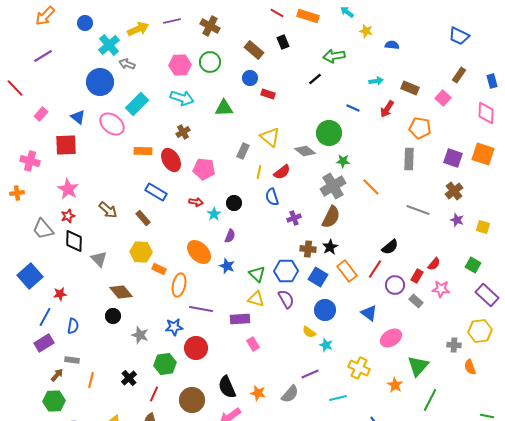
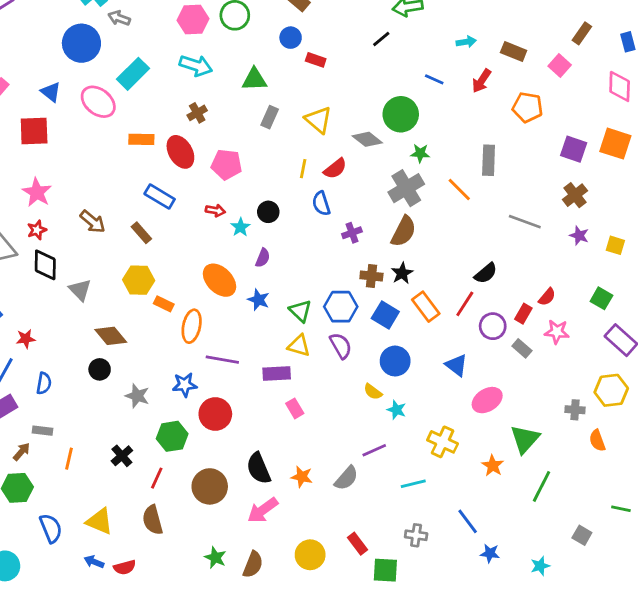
gray rectangle: (243, 151) -> (270, 117), moved
gray rectangle: (409, 159) -> (489, 160), moved

